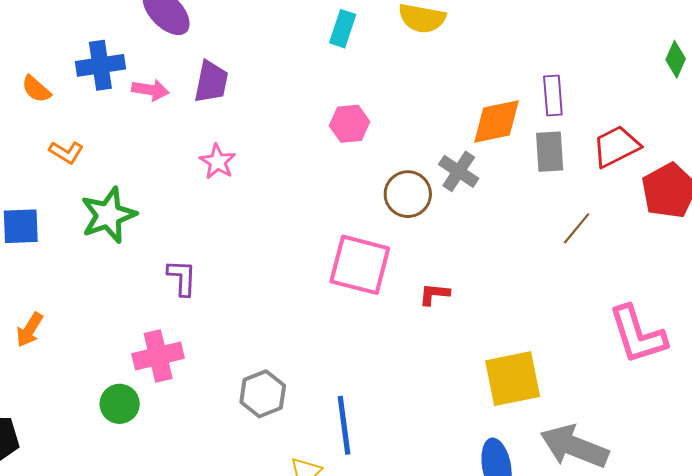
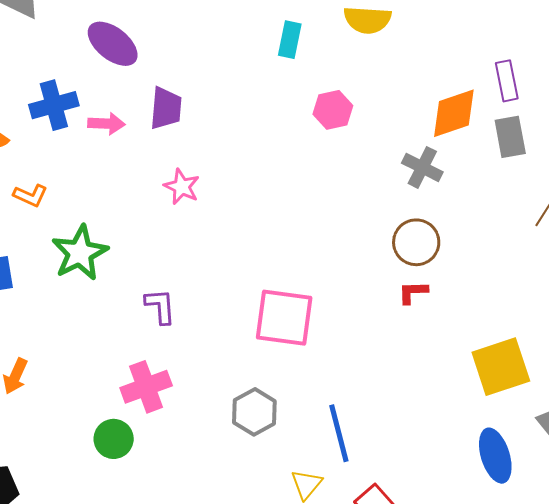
pink hexagon: (350, 124) -> (333, 110), moved
brown circle: (408, 194) -> (416, 242), moved
pink square: (360, 265) -> (284, 318), moved

